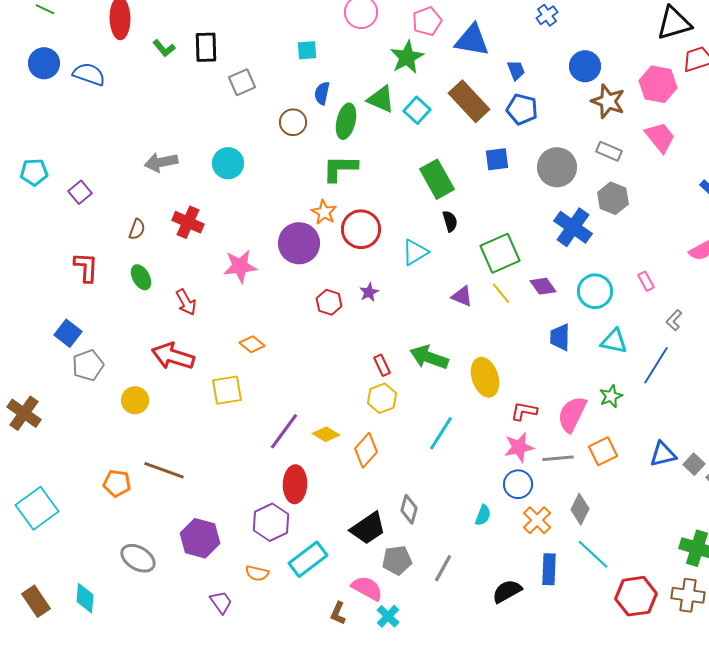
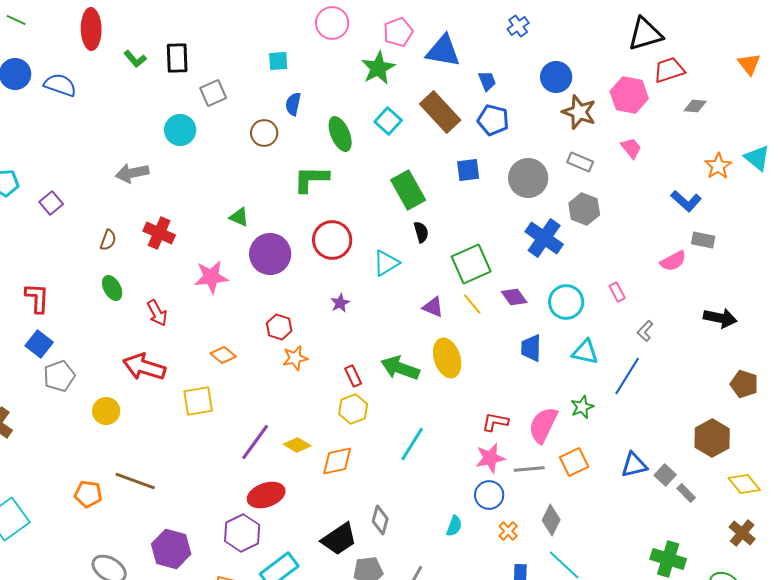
green triangle: (381, 99) -> (239, 217), moved, size x0.7
green ellipse: (346, 121) -> (340, 134), moved, turned -36
pink trapezoid: (660, 137) -> (631, 148), size x0.7
cyan circle: (228, 163) -> (180, 130), moved
orange star: (324, 212) -> (295, 358), moved, turned 30
red L-shape: (86, 267) -> (37, 298), moved
red hexagon: (329, 302) -> (279, 327), moved
yellow ellipse: (485, 377) -> (447, 358), moved
orange diamond: (366, 450) -> (337, 461), turned 36
red ellipse: (295, 484) -> (266, 495), turned 69
orange cross: (537, 520) -> (508, 531), size x0.7

